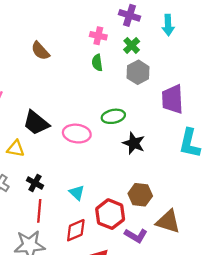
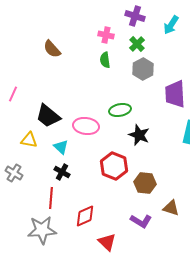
cyan arrow: (168, 25) -> (171, 25), turned 36
black cross: (35, 183) -> (62, 172), moved
cyan triangle: (77, 193) -> (61, 147), moved
red hexagon: (110, 214) -> (114, 166), moved
brown triangle: (168, 222) -> (171, 208), size x0.7

